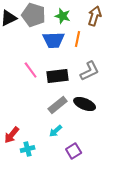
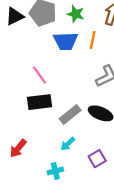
black rectangle: (58, 76) -> (40, 102), moved
cyan cross: (28, 149) -> (55, 171), moved
purple square: (74, 151) -> (97, 159), moved

